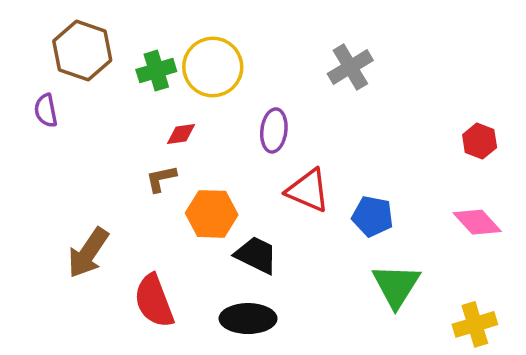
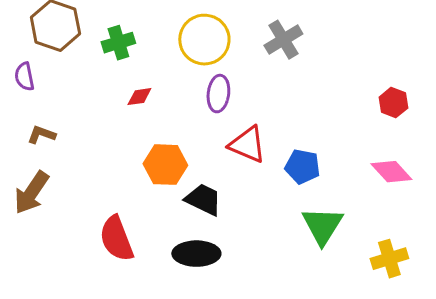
yellow circle: (213, 67) -> (204, 40), moved
brown L-shape: (161, 179) -> (41, 135), moved, turned 32
brown arrow: (88, 253) -> (31, 193), moved

